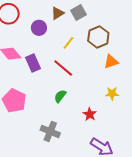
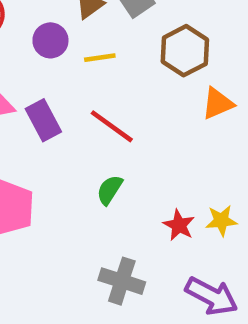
yellow line: (68, 43) -> (100, 58), moved, turned 48
yellow star: (112, 94) -> (221, 221), moved
gray cross: (50, 131) -> (122, 281), moved

